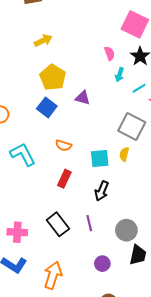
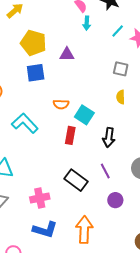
cyan arrow: (119, 75) -> (87, 23), moved
blue square: (47, 107) -> (36, 73), turned -30
gray square: (132, 126) -> (121, 69), size x0.6
cyan square: (100, 159) -> (84, 115), moved, turned -36
purple circle: (102, 264) -> (115, 200), moved

